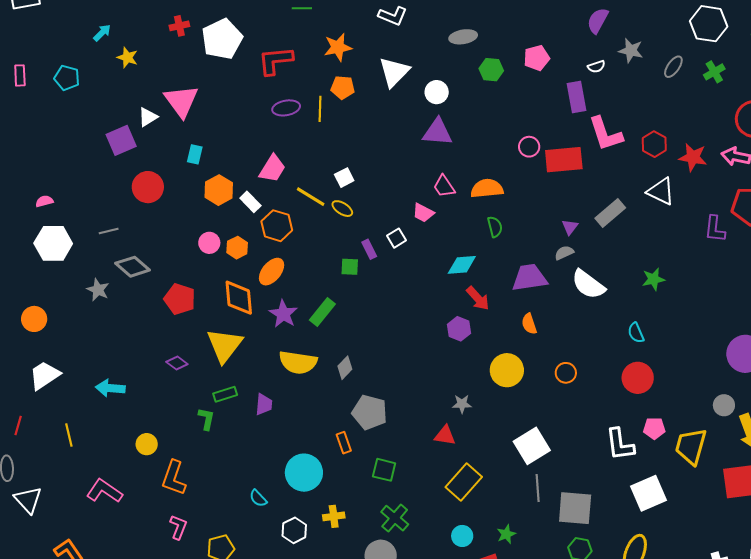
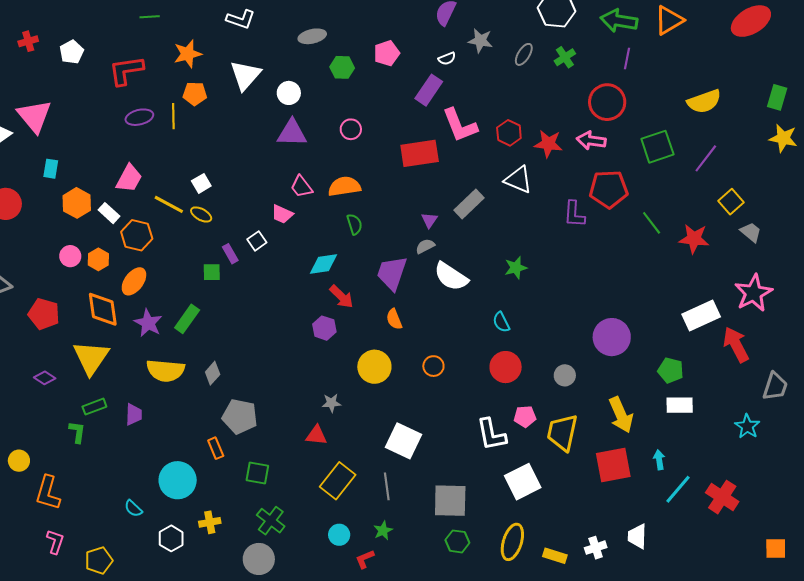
white pentagon: (222, 39) -> (72, 52), size x0.6
purple rectangle: (577, 97) -> (429, 90), turned 48
pink circle: (529, 147) -> (351, 129), moved
purple trapezoid: (529, 278) -> (392, 273), turned -60
gray circle: (724, 405) -> (565, 375), moved
white square: (532, 446) -> (404, 441), turned -30
gray line: (538, 488) -> (387, 486), moved

